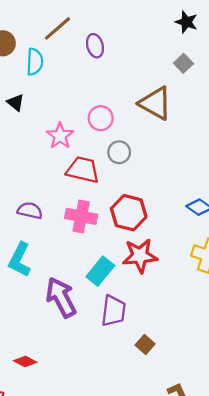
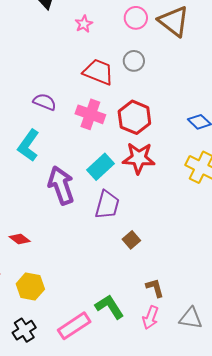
pink circle: (101, 118) -> (136, 18), moved
pink star: (60, 136) -> (84, 24), moved, size x0.7

